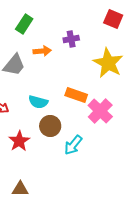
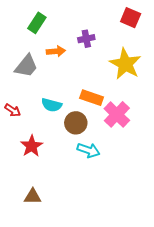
brown circle: (50, 126) -> (76, 123), moved
cyan arrow: (73, 145) -> (88, 150), turned -110

